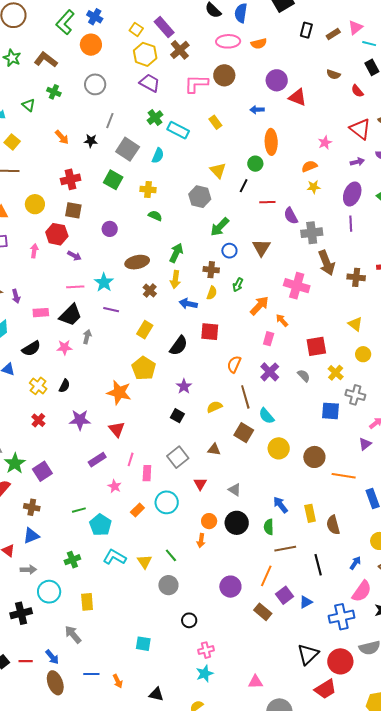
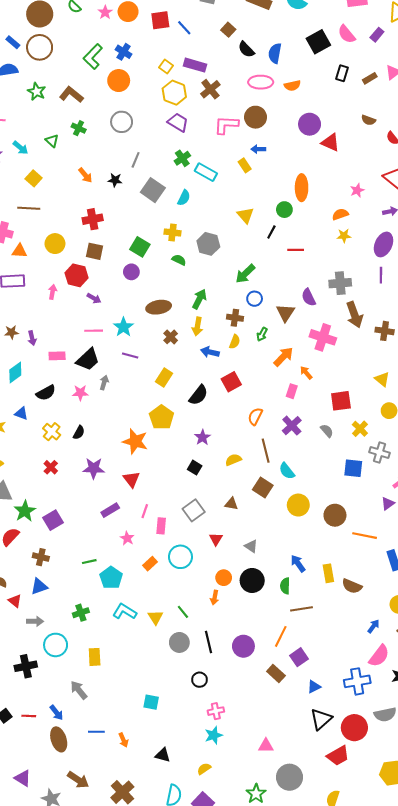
purple rectangle: (164, 27) -> (195, 65), turned -35
blue arrow: (257, 110) -> (258, 149), moved
green square: (113, 180) -> (140, 247), moved
gray hexagon: (200, 197) -> (208, 244), moved
purple semicircle: (291, 216) -> (309, 297), moved
brown triangle: (261, 248) -> (285, 313), moved
red square: (210, 332) -> (231, 382), turned -36
brown semicircle: (333, 525) -> (352, 586), turned -54
black line: (318, 565) -> (209, 642), moved
blue triangle: (306, 602) -> (314, 687), moved

